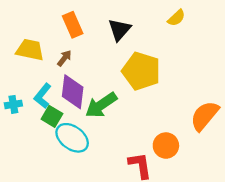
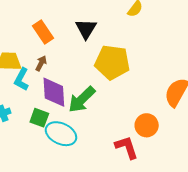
cyan L-shape: (43, 96) -> (21, 79), moved

